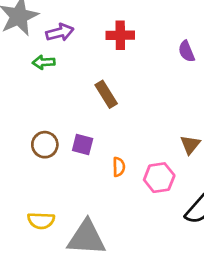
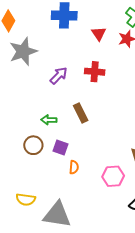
purple arrow: (60, 32) -> (59, 76), moved, turned -36
green arrow: (44, 62) -> (49, 120), moved
orange semicircle: (119, 167) -> (74, 167), moved

